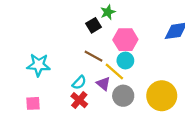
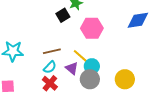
brown line: (94, 56) -> (52, 51), moved, turned -42
cyan circle: (125, 61) -> (92, 66), moved
yellow circle: (162, 96) -> (125, 79), size x0.7

